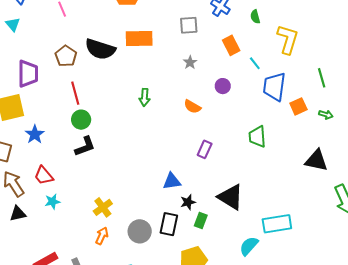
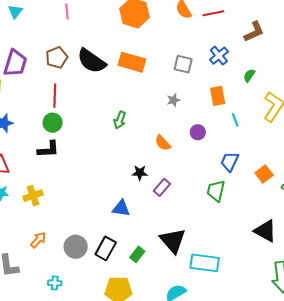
green semicircle: (255, 17) -> (249, 76), turned 32
blue trapezoid: (274, 87) -> (230, 162), moved, size x0.7
orange square: (298, 106) -> (264, 174), turned -30
black star: (188, 202) -> (140, 173), moved
yellow cross: (103, 207) -> (33, 196), moved
cyan rectangle: (277, 224) -> (205, 263), moved

